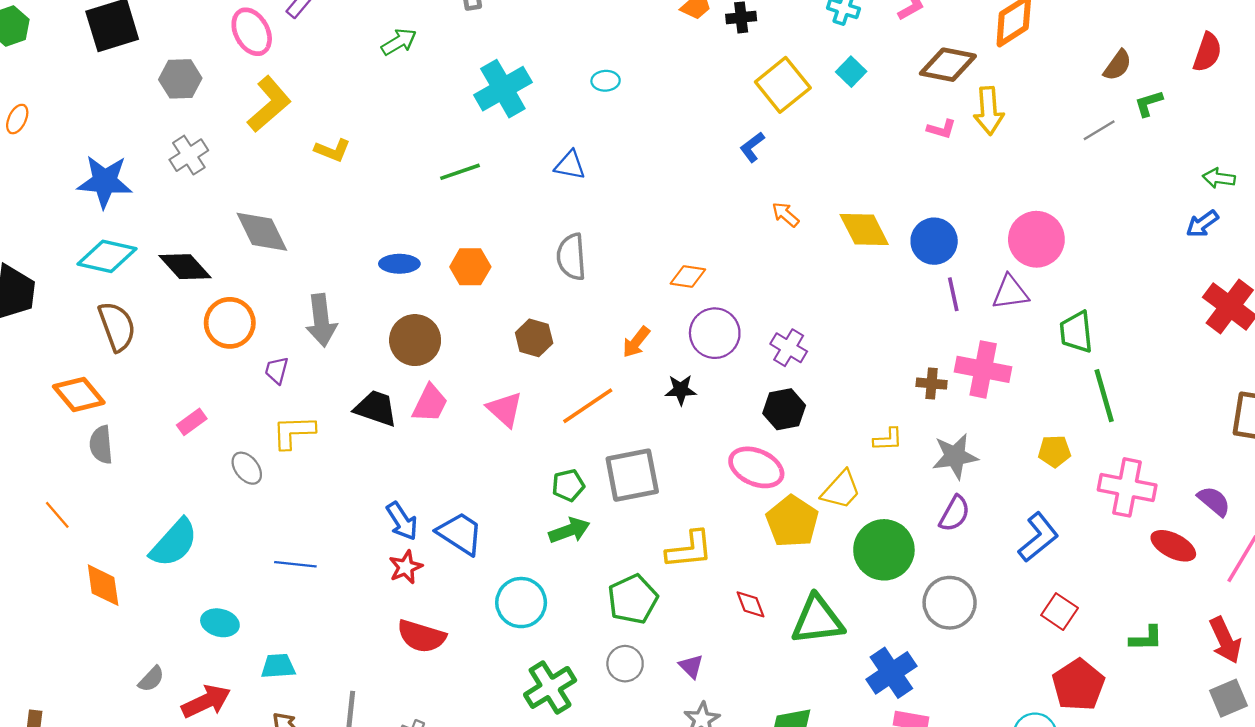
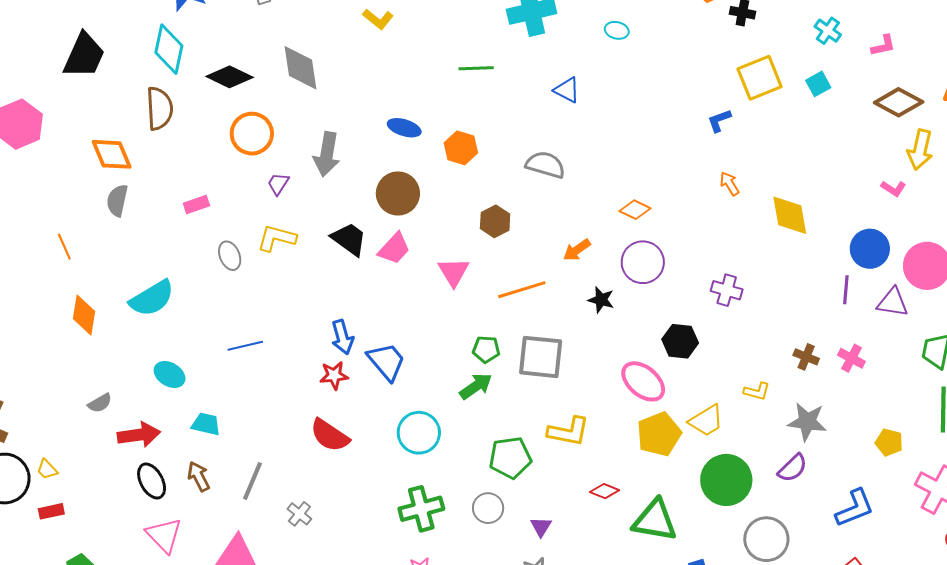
pink L-shape: (941, 129) -> (893, 188), moved
blue circle: (934, 241) -> (870, 249), moved
cyan diamond: (107, 256) -> (169, 49), turned 72
gray semicircle: (571, 257) -> (545, 165), turned 93
black diamond: (185, 267) -> (230, 77), turned -39
purple cross: (789, 348) -> (727, 290), moved, turned -32
pink cross: (983, 369) -> (851, 358), size x0.6
green arrow: (569, 530) -> (476, 386), turned -32
blue line: (295, 564) -> (245, 346), turned -36
red diamond: (751, 604) -> (605, 491), turned -64

